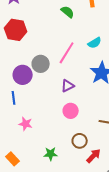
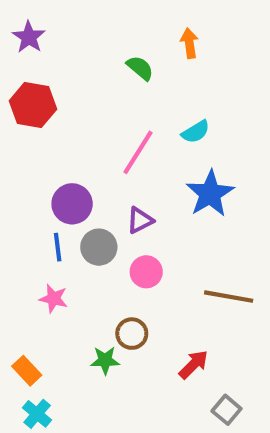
gray circle: (41, 64) -> (99, 247), moved
purple circle: (23, 75) -> (72, 204), moved
blue line: (14, 98) -> (58, 247), moved
brown circle: (80, 141) -> (132, 334), moved

